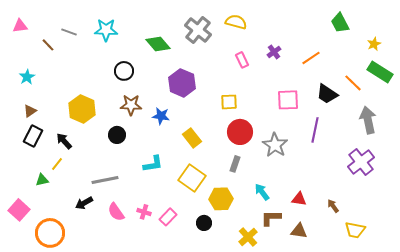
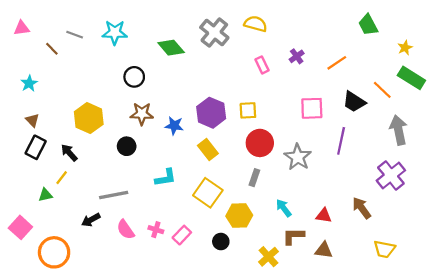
purple hexagon: (182, 83) -> (211, 113), moved
brown triangle: (30, 111) -> (32, 120), turned -40
brown arrow: (333, 206) -> (362, 208), moved, size x1.5

